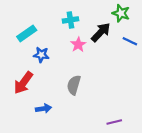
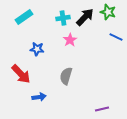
black arrow: (101, 32) -> (85, 17), moved
cyan rectangle: (27, 33) -> (24, 17), moved
red arrow: (23, 83) -> (21, 74), turned -80

